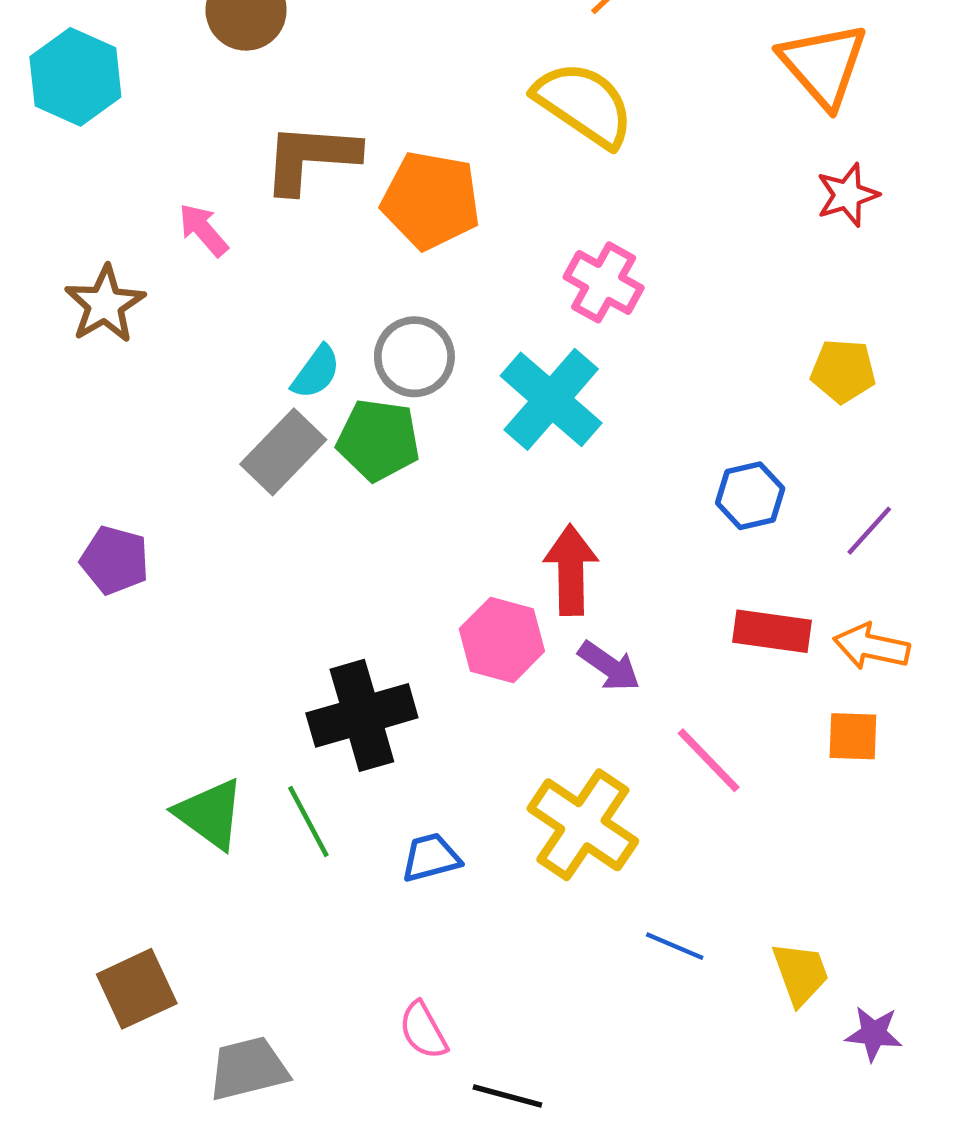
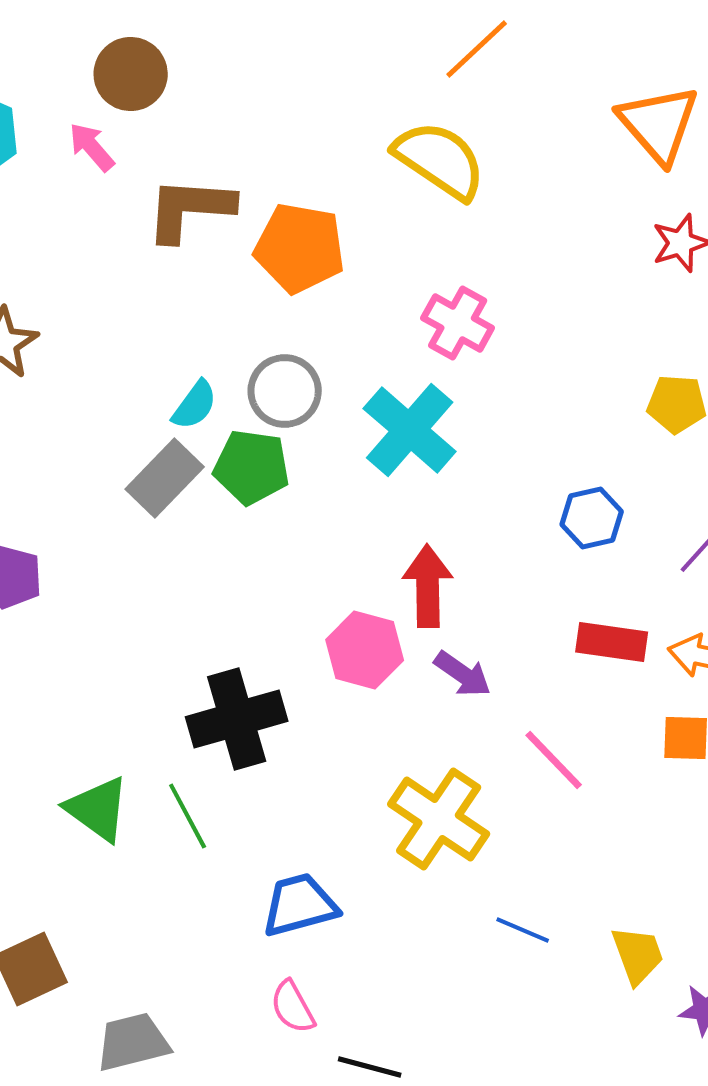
pink arrow: (203, 230) -> (92, 147), moved
blue trapezoid: (431, 858) -> (300, 905), moved, size x1.4

